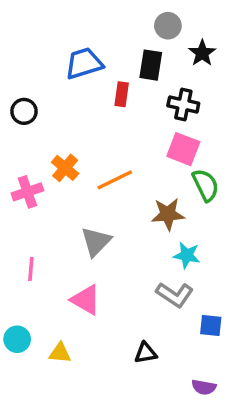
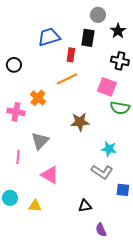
black cross: (183, 105) -> (120, 61), moved
orange line: (115, 180) -> (67, 79), moved
green semicircle: (206, 185) -> (120, 108), turned 126
pink cross: (27, 192) -> (16, 112), turned 30
brown star: (168, 214) -> (80, 122), moved
gray triangle: (96, 242) -> (40, 141), moved
purple semicircle: (204, 387) -> (101, 230), moved, turned 56

